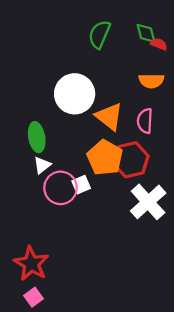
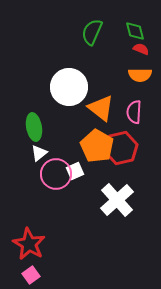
red semicircle: (159, 44) -> (141, 49), moved
white cross: (148, 202) -> (117, 200), moved

